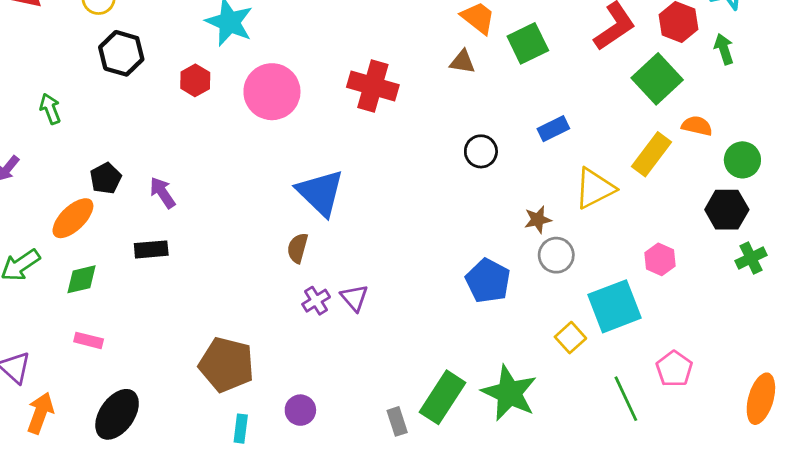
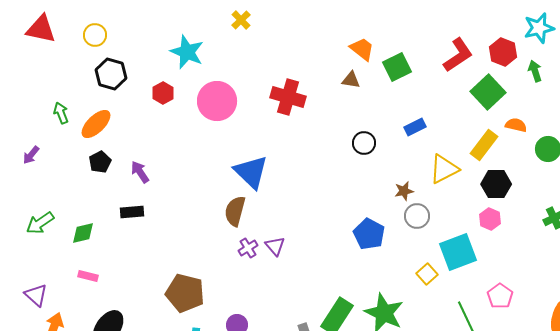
black hexagon: (727, 210) -> (496, 184), moved
orange ellipse: (73, 218) -> (96, 124), moved
brown semicircle: (298, 248) -> (235, 211), size x1.4

